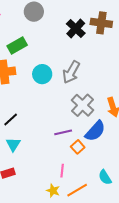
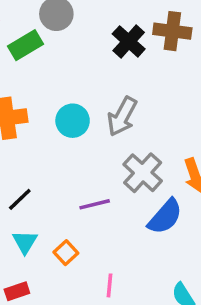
green rectangle: (17, 46) -> (26, 45), moved
purple line: (63, 132) -> (95, 204), moved
orange square: (78, 147) -> (66, 253), moved

